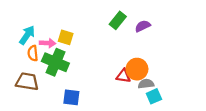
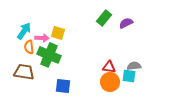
orange circle: (137, 69) -> (110, 82), moved
gray semicircle: (146, 84) -> (134, 66), moved
cyan square: (154, 96) -> (129, 76), moved, turned 32

